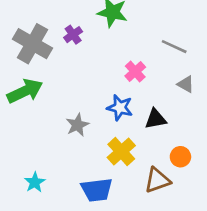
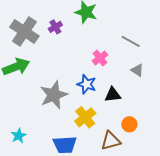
gray star: (77, 125) -> (54, 95), size x1.6

